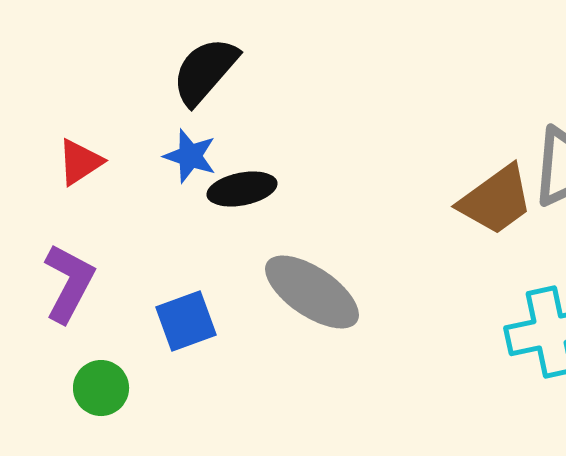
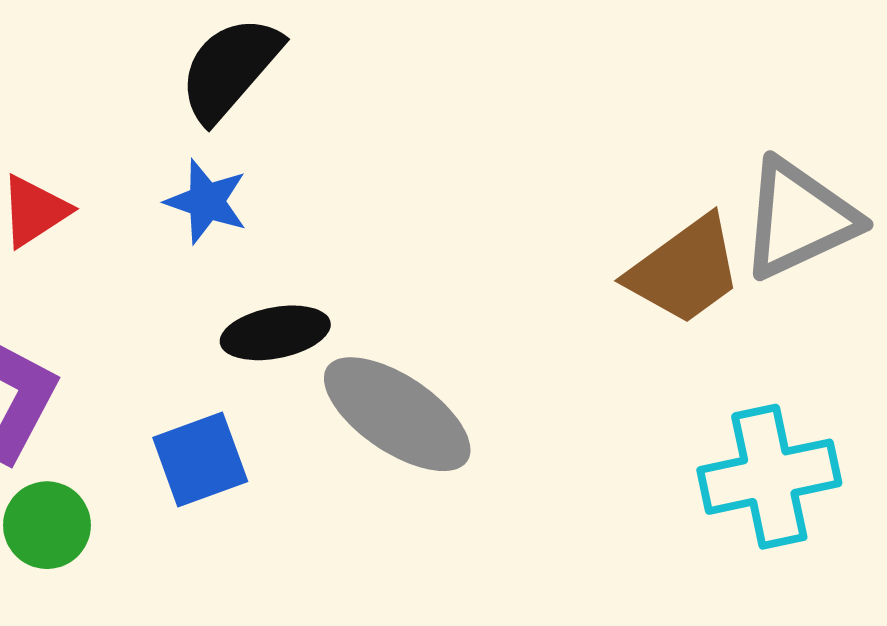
black ellipse: (242, 189) -> (275, 333), moved
green circle: (101, 388) -> (47, 525), moved

